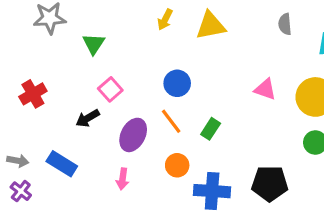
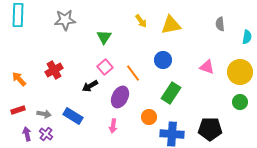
yellow arrow: (165, 20) -> (141, 21), turned -64
green triangle: (94, 44) -> (104, 37), moved
blue circle: (177, 83) -> (163, 60), moved
orange line: (171, 121) -> (133, 73), moved
green rectangle: (211, 129) -> (171, 93), size x1.5

